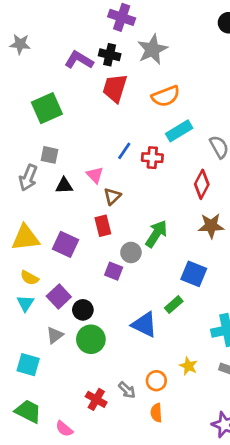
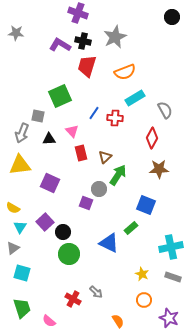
purple cross: (122, 17) -> (78, 13), moved
green square: (47, 108) -> (60, 96), moved
brown triangle: (112, 196) -> (105, 157), moved
red rectangle: (103, 226) -> (81, 153), moved
yellow triangle: (25, 238) -> (20, 165), moved
yellow semicircle: (29, 278) -> (13, 208), moved
gray triangle: (55, 335) -> (13, 248), moved
orange circle: (156, 381) -> (144, 300), moved
green trapezoid: (28, 411) -> (22, 308), turned 45
orange semicircle: (156, 413) -> (118, 321), moved, turned 152

